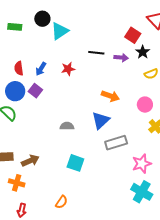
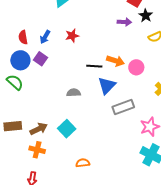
black line: (96, 53) -> (94, 66), moved
pink circle: (145, 105) -> (136, 67), moved
cyan square: (75, 163) -> (67, 129), moved, turned 30
orange cross: (17, 183) -> (37, 150), moved
orange semicircle: (62, 202) -> (83, 163), moved, turned -128

